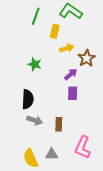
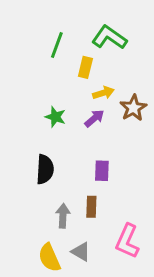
purple arrow: (71, 74) -> (94, 118), moved
purple rectangle: (73, 93) -> (102, 171), moved
gray arrow: (35, 120) -> (63, 216), moved, turned -105
gray triangle: (52, 154) -> (81, 252), turned 32

